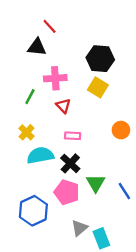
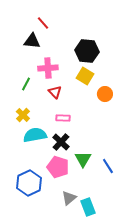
orange circle: (121, 130) -> (105, 94), moved

